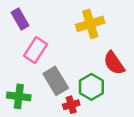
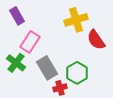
red semicircle: (114, 63) -> (96, 40), moved
green cross: (19, 96) -> (16, 63), moved, turned 30

